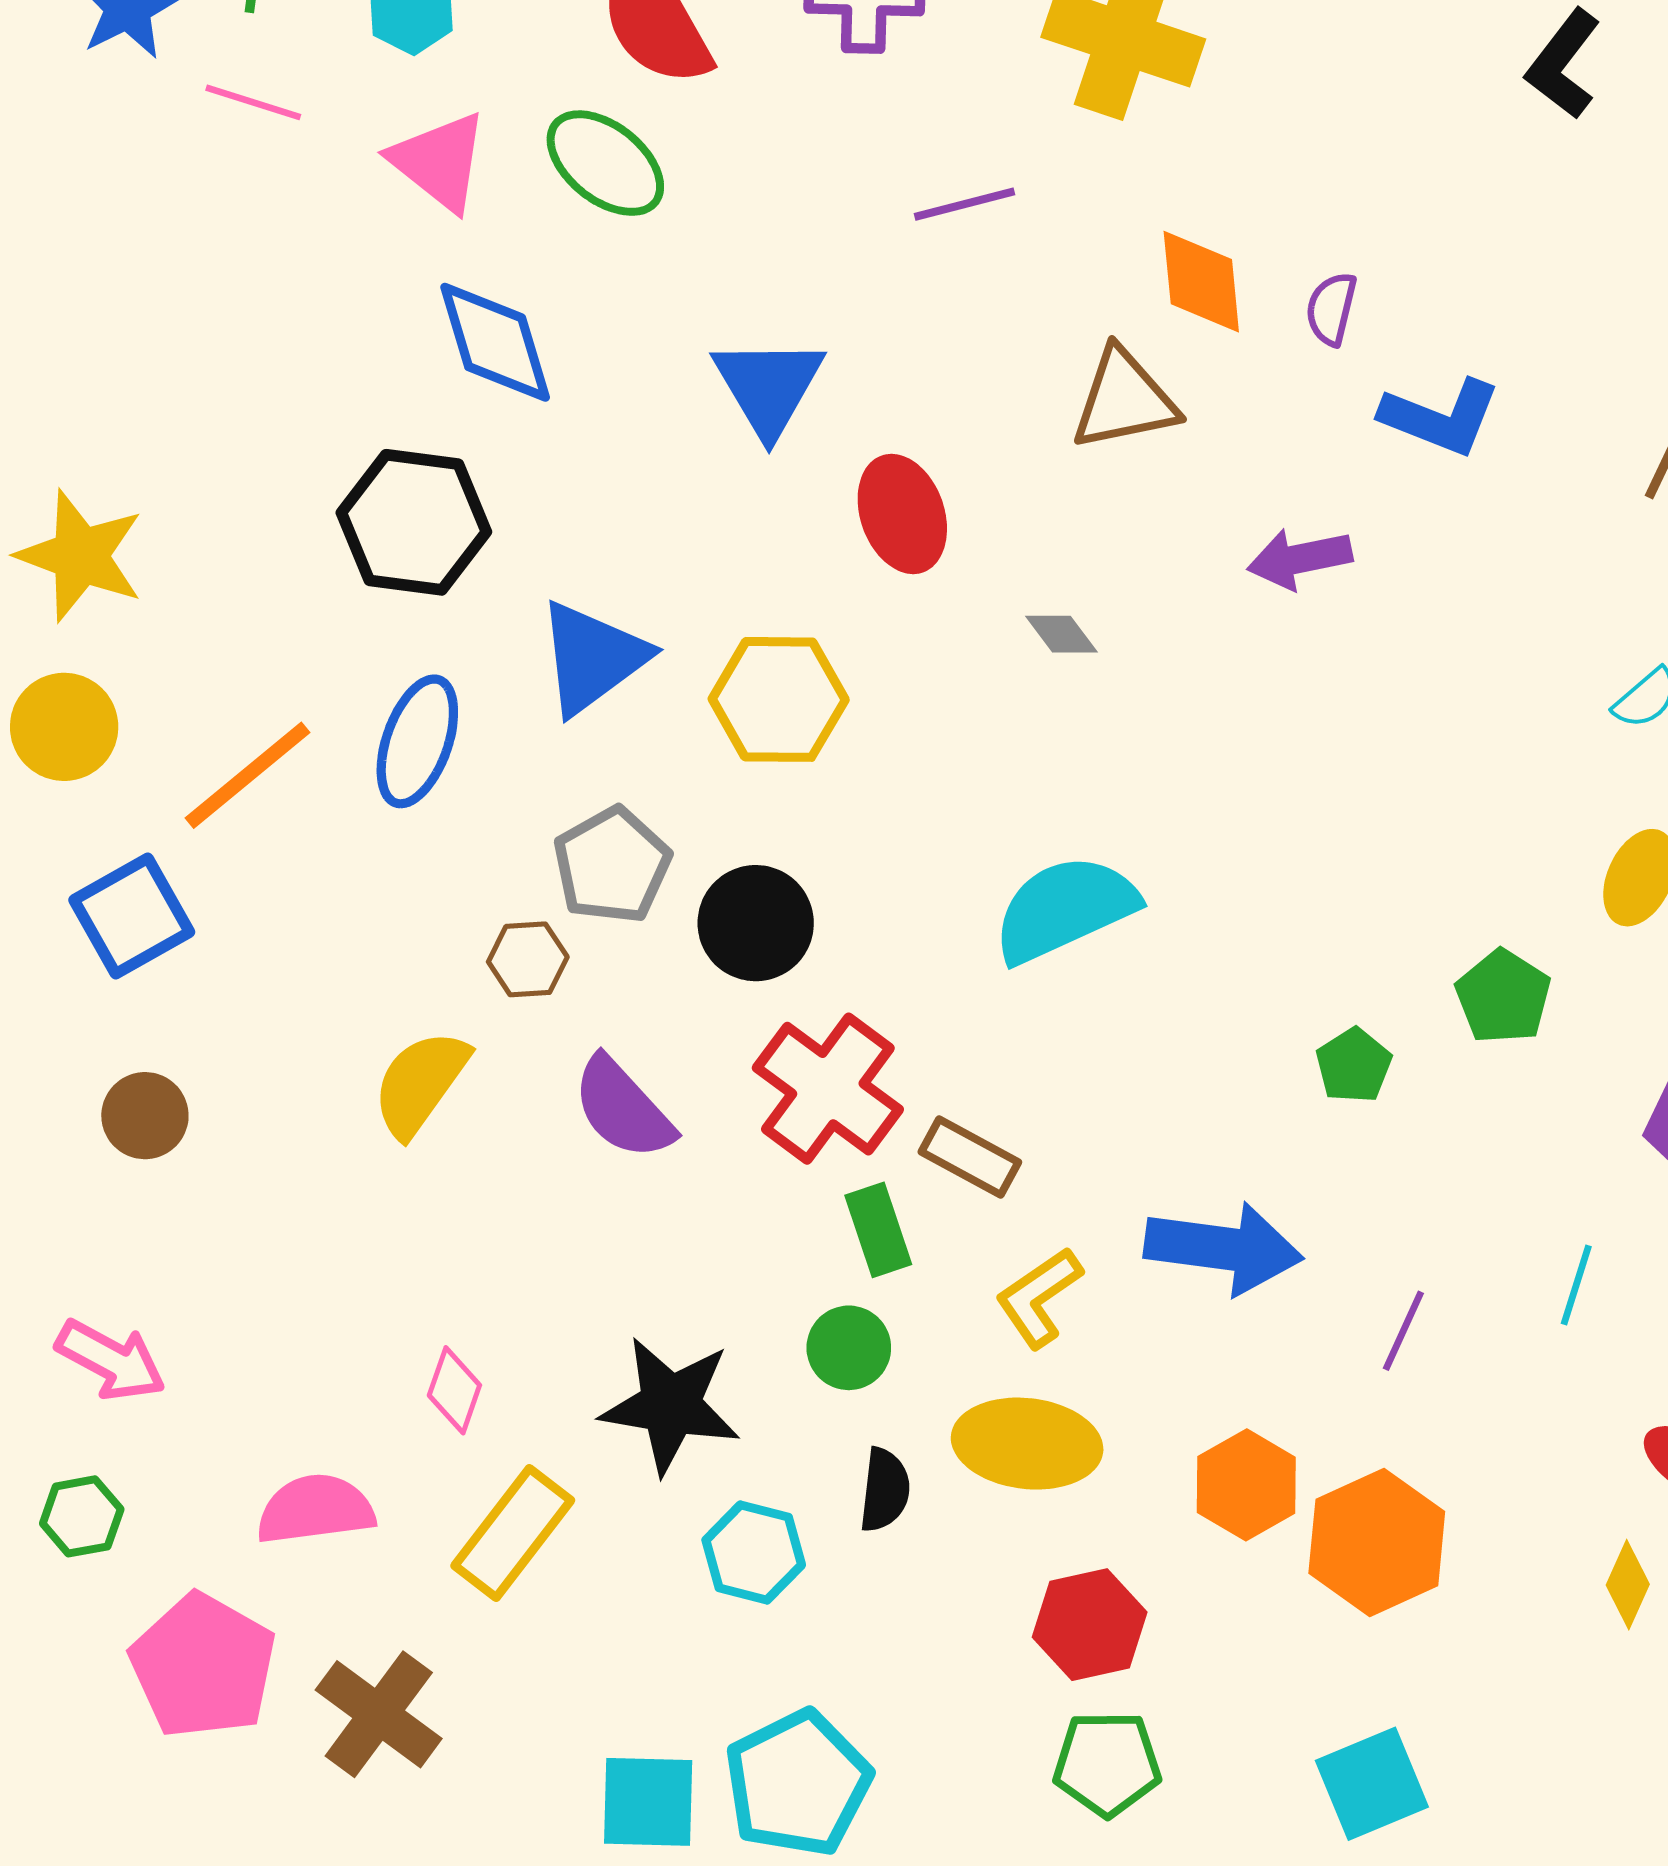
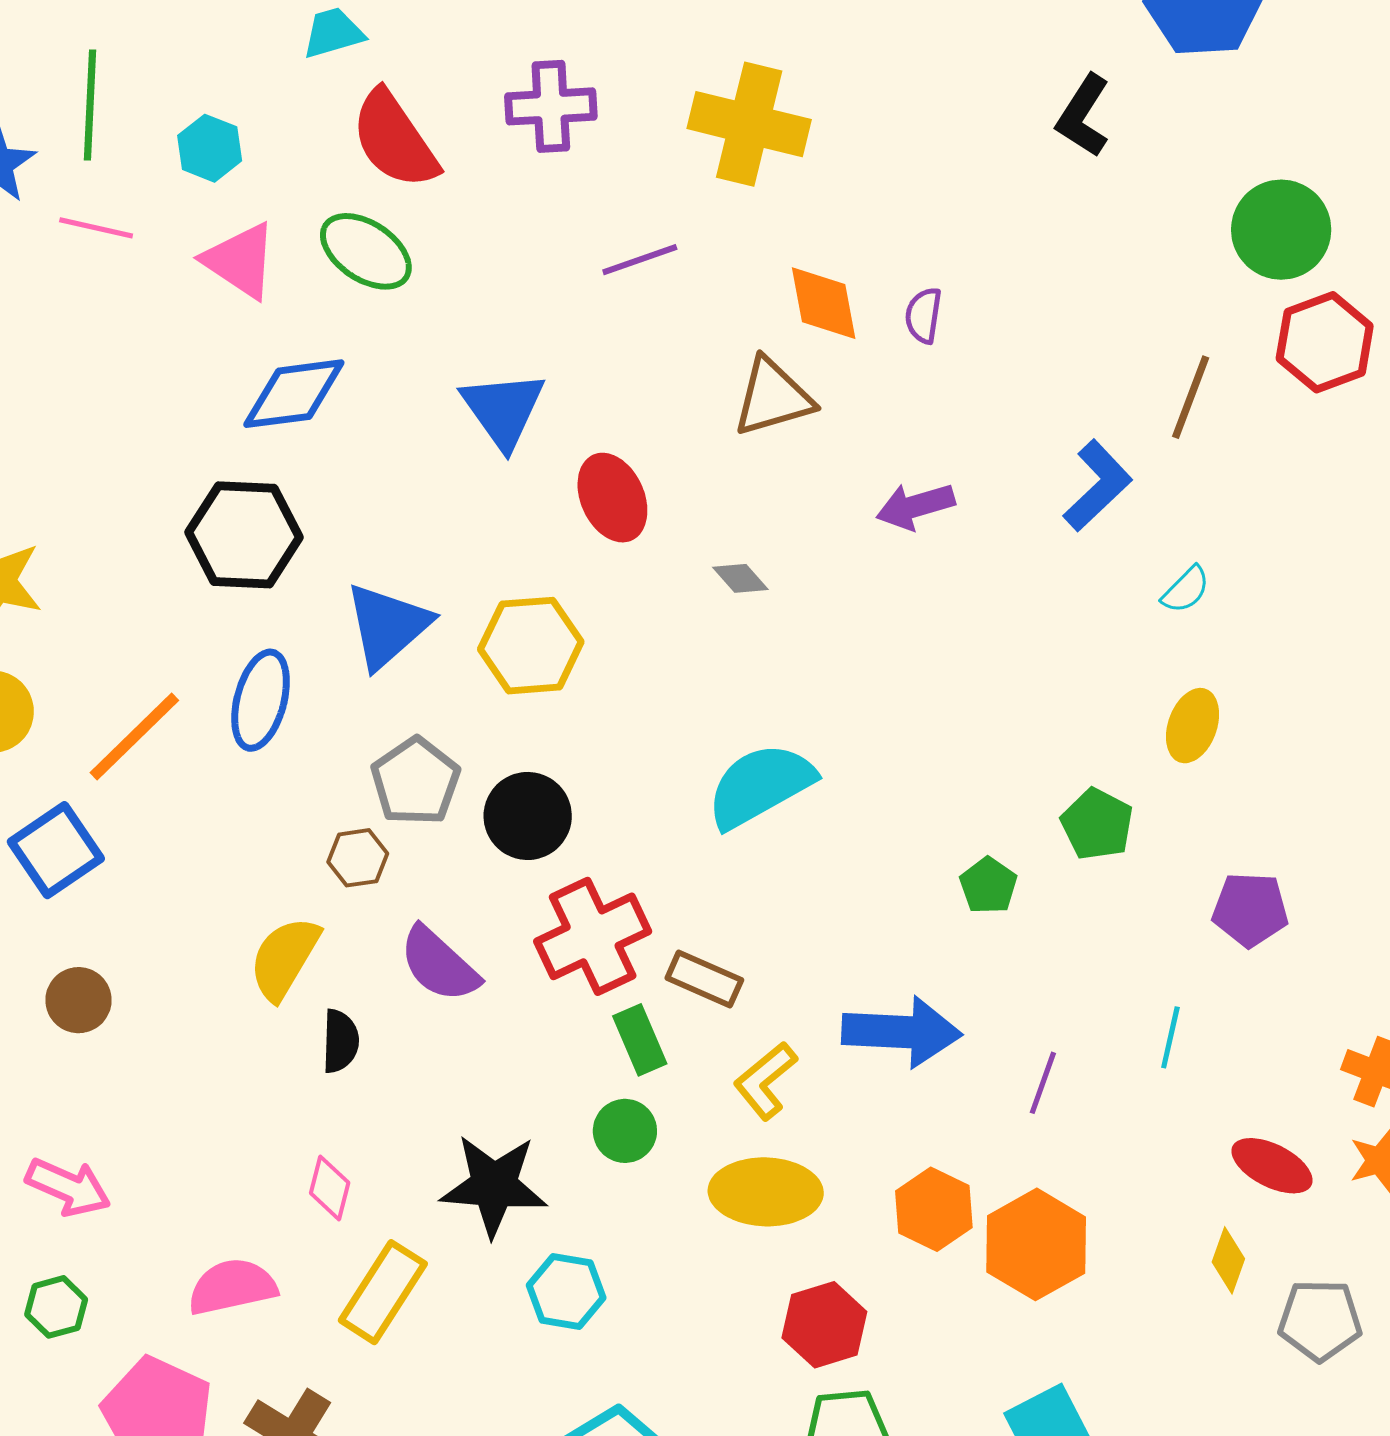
blue diamond: (495, 342) -> (294, 394), turned -76
blue L-shape: (1441, 417) -> (1098, 486), moved, turned -60
red cross: (828, 1089) -> (593, 936), turned 33
black semicircle: (885, 1490) -> (340, 1041), moved

